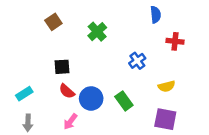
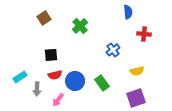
red semicircle: (67, 91) -> (55, 75), turned -56
purple square: (165, 119) -> (136, 98), turned -30
gray arrow: (28, 123) -> (37, 89), moved

